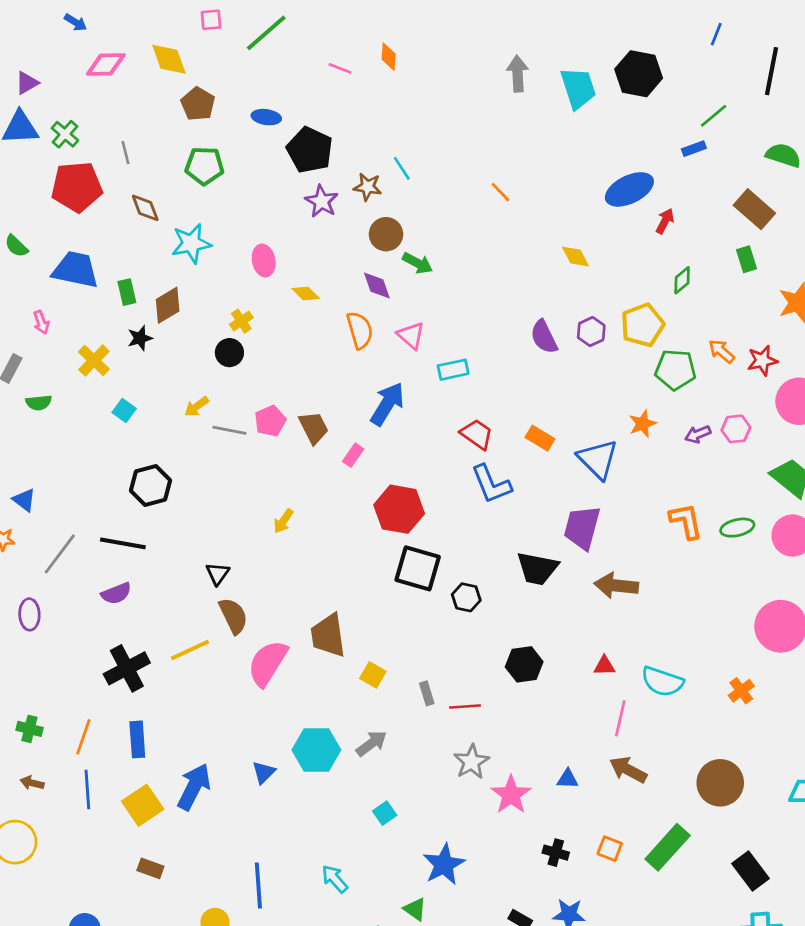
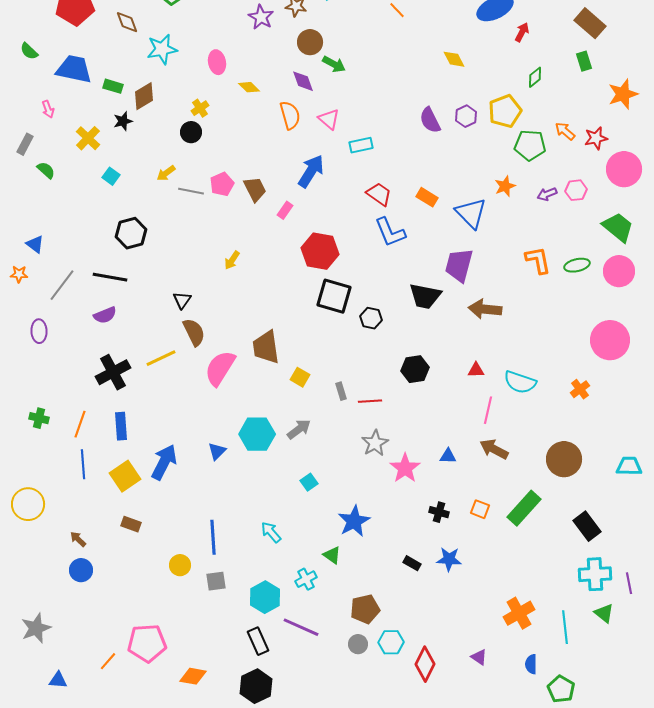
green rectangle: (127, 292) -> (113, 86), turned -60
green semicircle: (39, 403) -> (46, 170), turned -132
brown arrow: (32, 783) -> (78, 539), moved, turned 30

